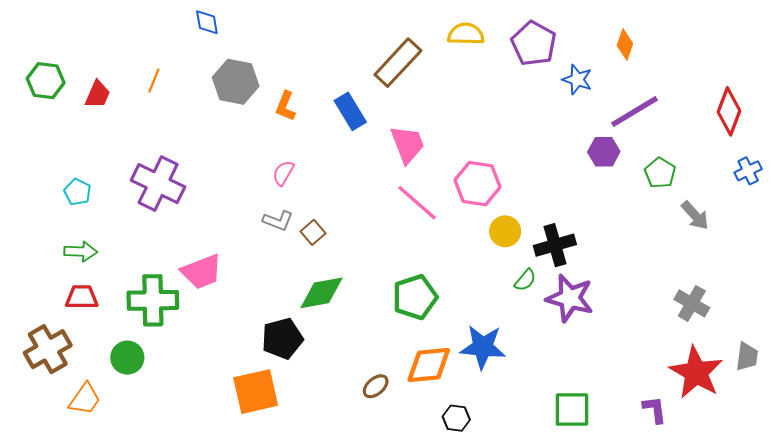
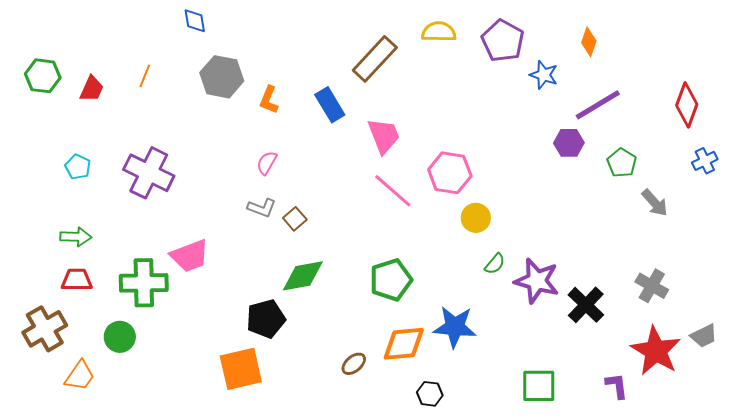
cyan pentagon: (77, 192) -> (78, 167), moved
black cross: (555, 245) -> (586, 305), moved, turned -30
gray trapezoid: (747, 357) -> (704, 336), turned 56

